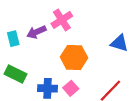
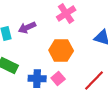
pink cross: (62, 20) -> (66, 14), moved

